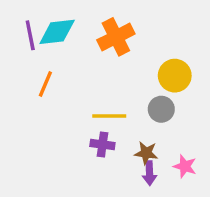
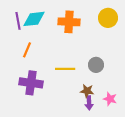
orange cross: (116, 37) -> (69, 22), turned 30
yellow circle: (175, 76) -> (108, 18), moved
purple cross: (102, 145) -> (31, 83), moved, size x1.6

